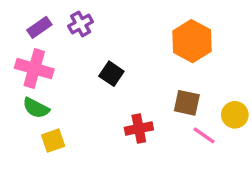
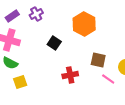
orange hexagon: (192, 41) -> (84, 24), moved

